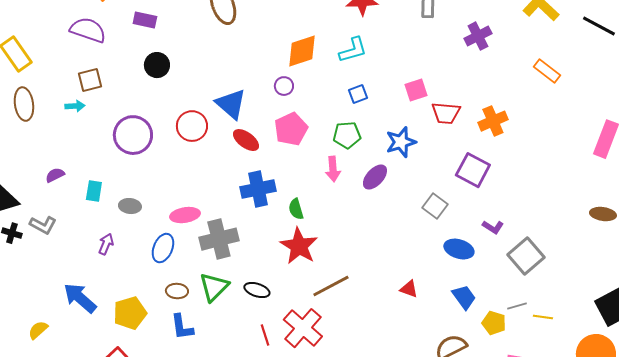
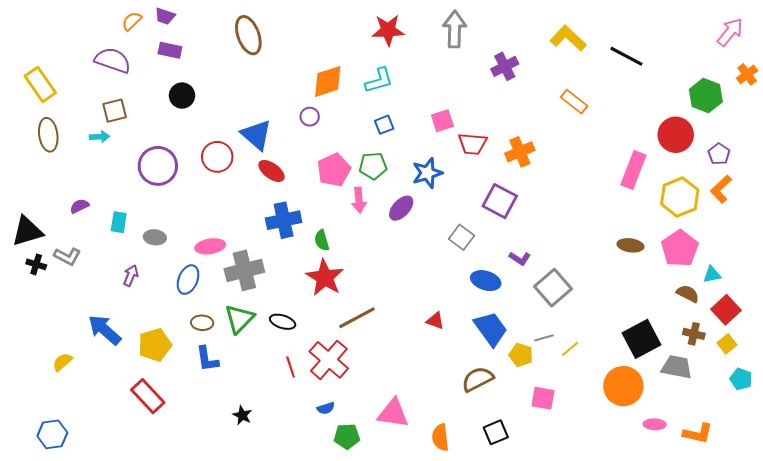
pink pentagon: (291, 129) -> (334, 170), moved
blue trapezoid: (464, 297) -> (491, 329), size x1.4
yellow line: (543, 317) -> (570, 349), turned -48

